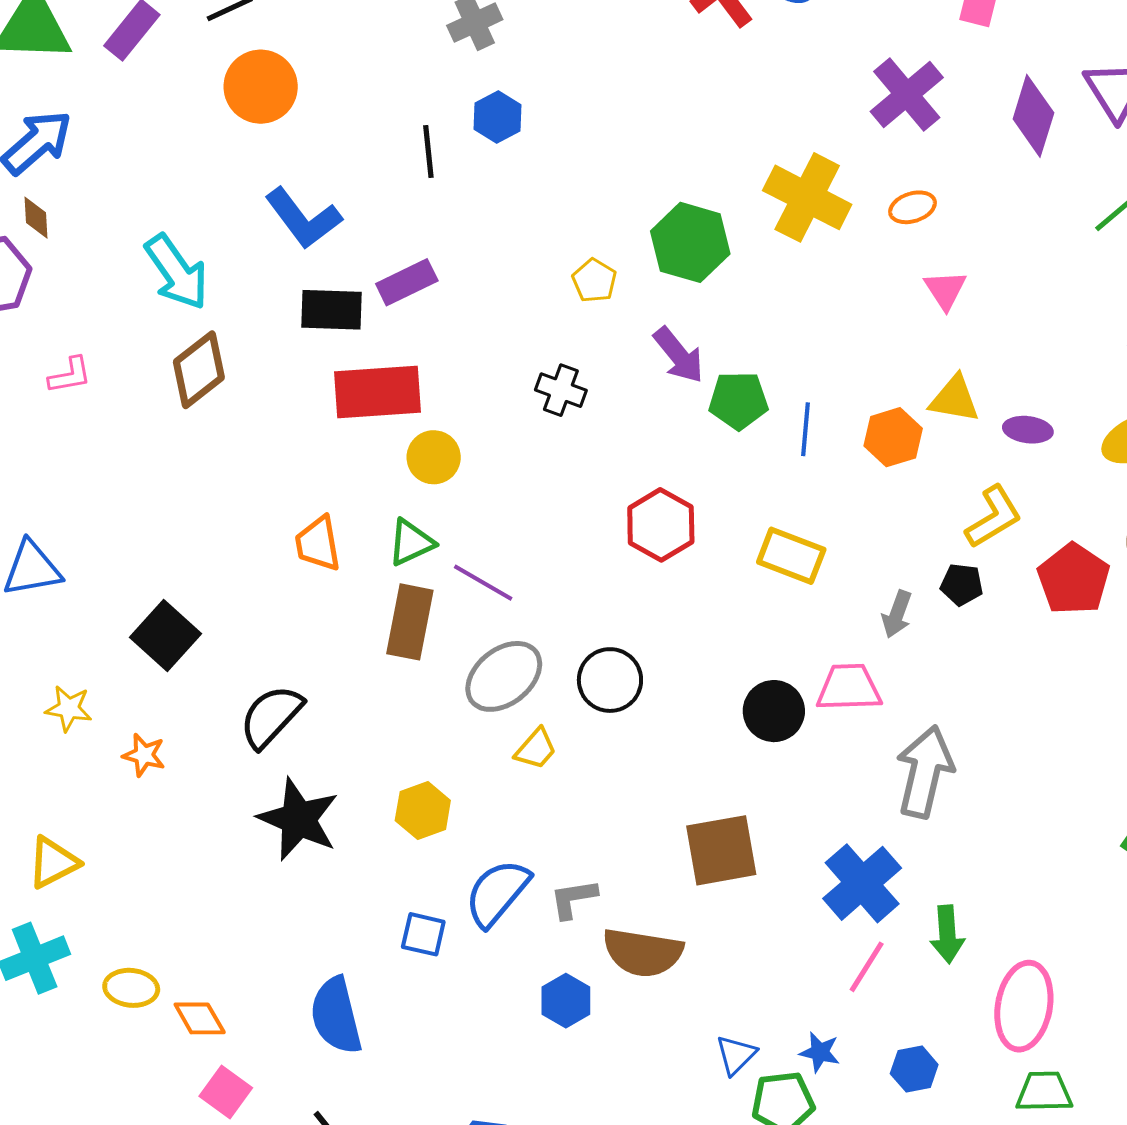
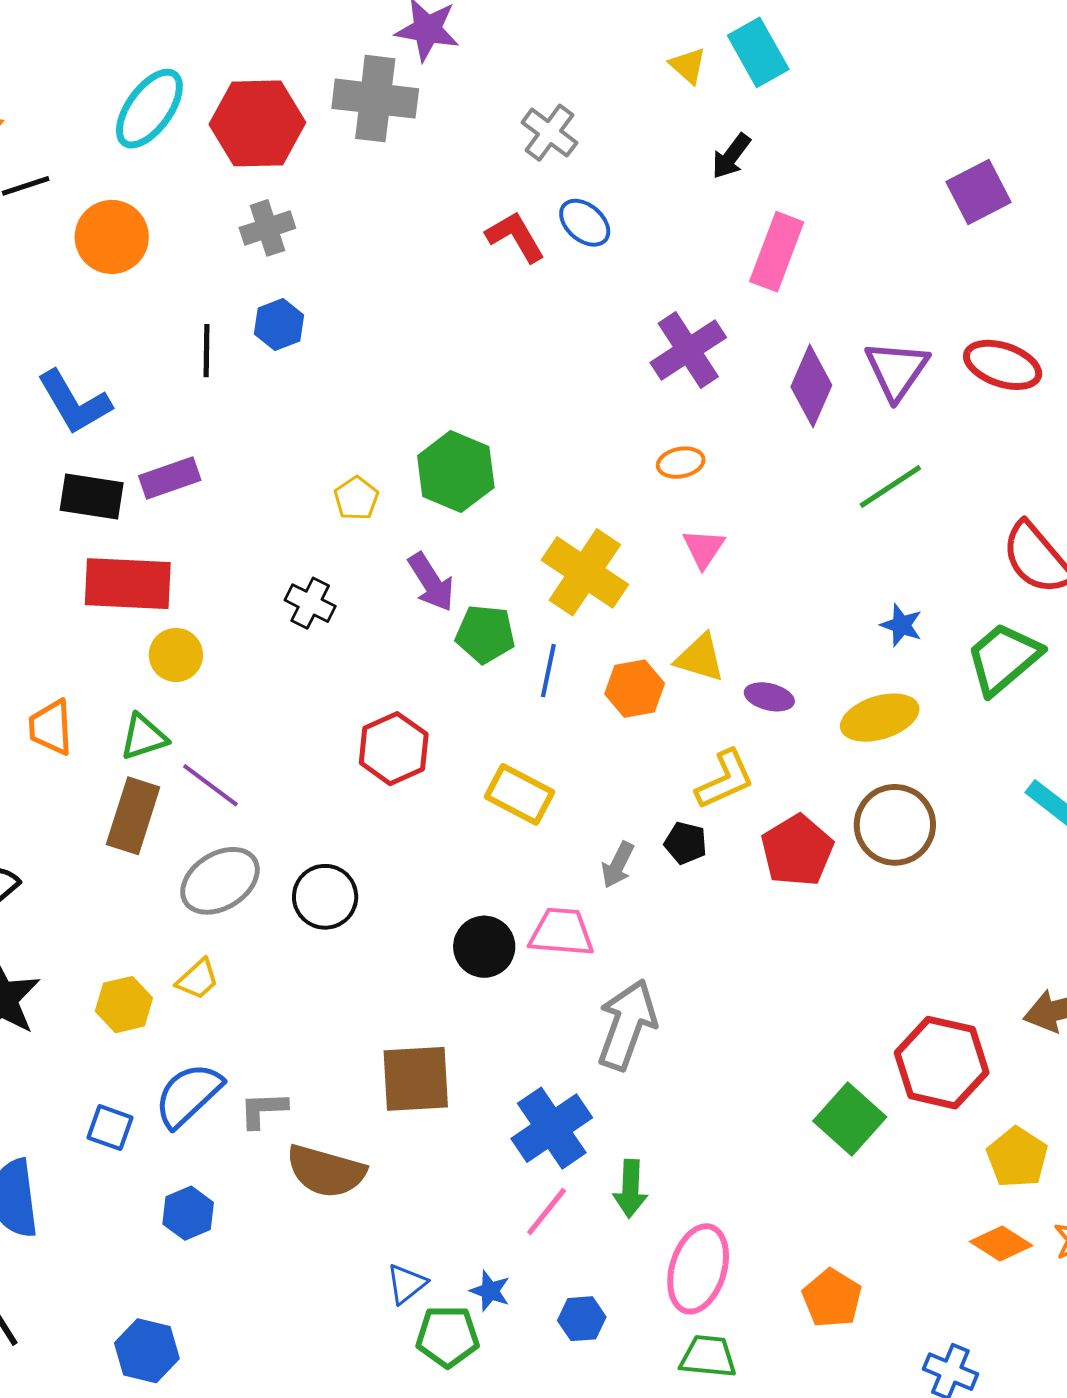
orange circle: (261, 87) -> (112, 237), moved
yellow cross: (807, 197) -> (585, 572), moved
yellow trapezoid: (536, 749) -> (198, 979), moved
blue hexagon: (566, 1001) -> (188, 1213), moved

